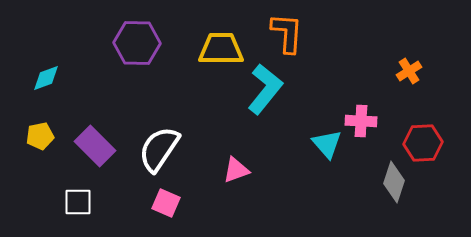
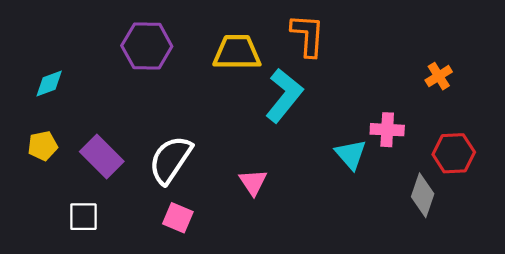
pink triangle: (236, 170) -> (253, 182), turned -44

